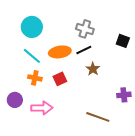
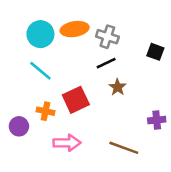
orange ellipse: (60, 52) -> (75, 29), moved
orange cross: (35, 78) -> (45, 111), moved
red square: (60, 79) -> (76, 100), size x1.5
pink arrow: (42, 108) -> (67, 143), moved

